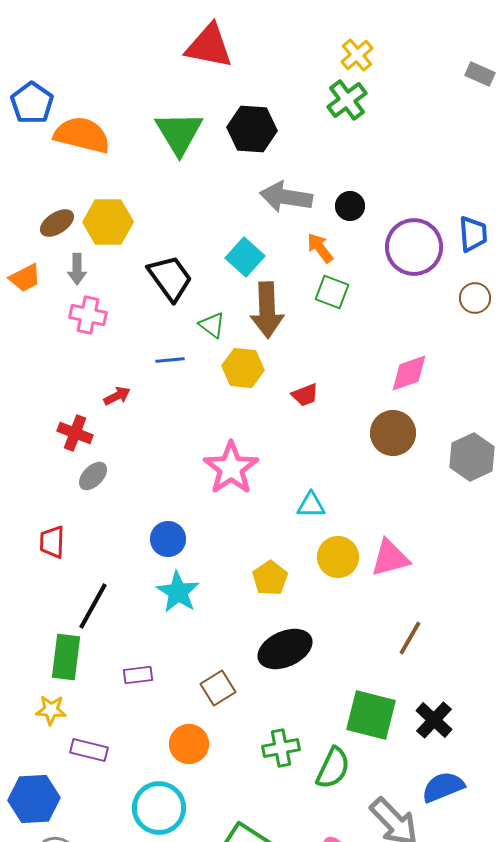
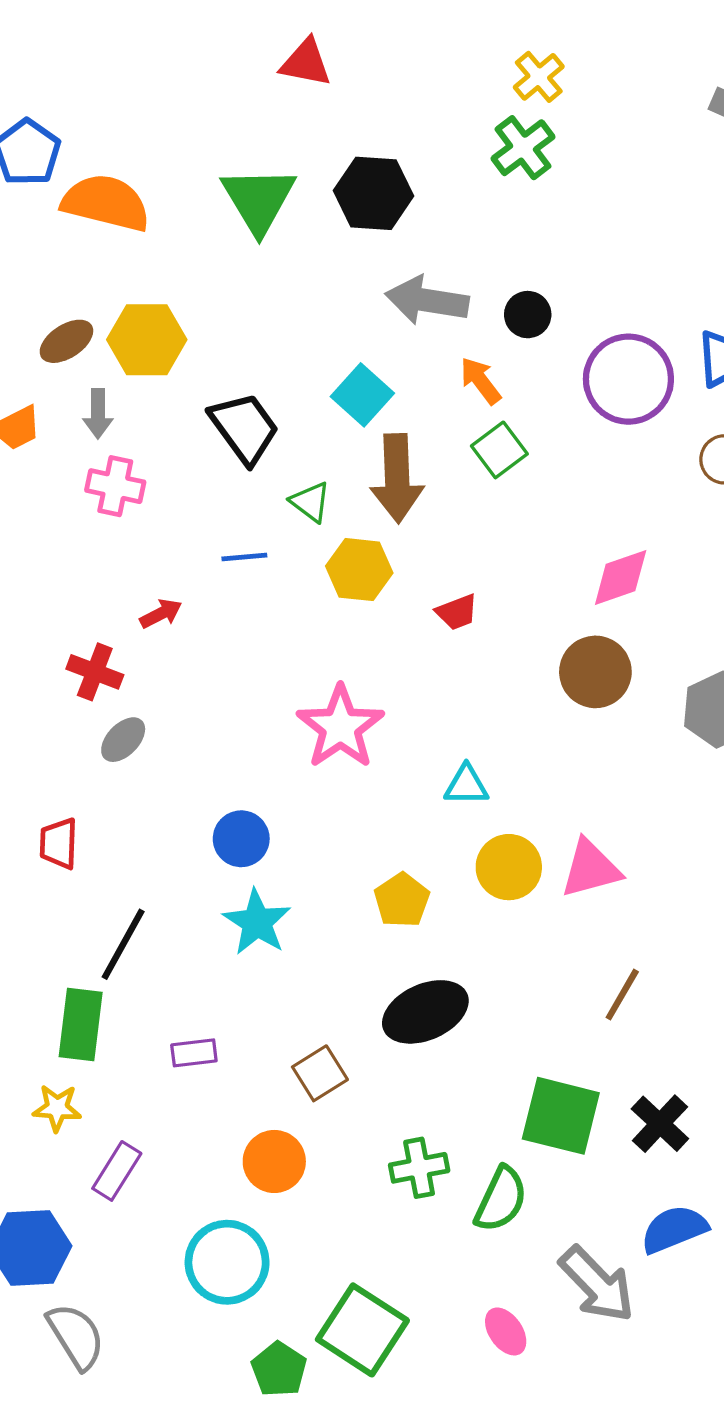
red triangle: (209, 46) -> (306, 63), size x0.7
green square: (332, 292) -> (499, 450), turned 32
purple rectangle: (89, 750) -> (117, 1171), turned -72

